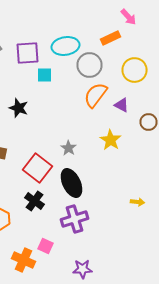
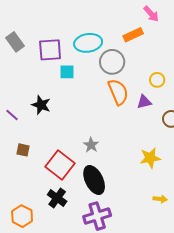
yellow circle: (134, 70) -> (157, 80), moved, size x0.6
orange semicircle: (96, 95) -> (118, 92), turned 120
purple triangle: (122, 105) -> (144, 102), turned -42
yellow star: (110, 140) -> (150, 158), moved, turned 30

